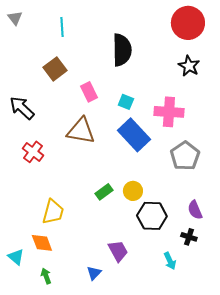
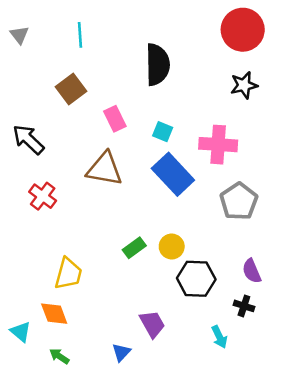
gray triangle: (15, 18) -> (19, 35), moved
black star: (189, 66) -> (244, 85), turned 30
green arrow: (46, 276) -> (59, 356), turned -35

